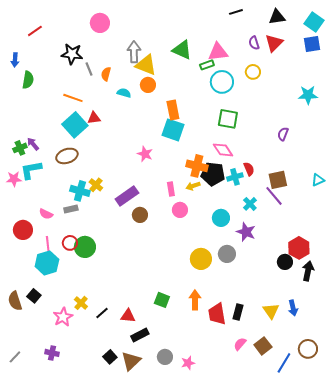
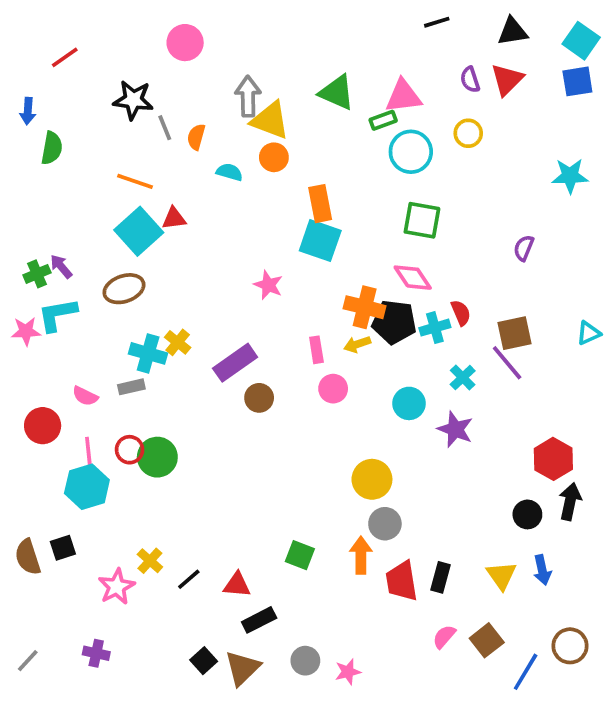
gray circle: (227, 254) -> (385, 524), moved
black circle: (285, 262) -> (527, 514), moved
black square: (34, 296) -> (63, 548), turned 32

